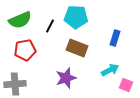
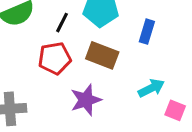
blue rectangle: (115, 38) -> (147, 32), moved
red pentagon: (25, 50) -> (55, 58), moved

